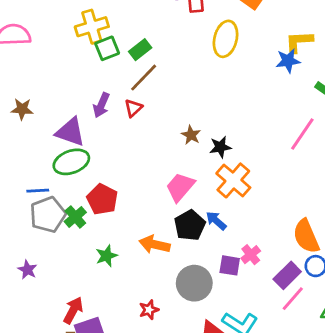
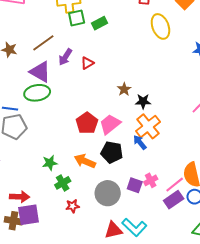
yellow ellipse: (226, 39) -> (160, 26), turned -45
brown line: (144, 78) -> (43, 43), moved
red pentagon: (102, 199) -> (87, 123), moved
green cross: (75, 217) -> (63, 183), moved
blue arrow: (216, 221) -> (140, 142), moved
black pentagon: (190, 225) -> (112, 152), turned 30
pink line: (293, 299) -> (175, 185), moved
red arrow: (73, 310) -> (20, 197), turned 54

